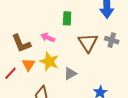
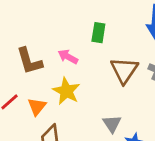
orange triangle: (28, 65) -> (37, 107), moved
gray triangle: (70, 74) -> (112, 124), moved, turned -40

